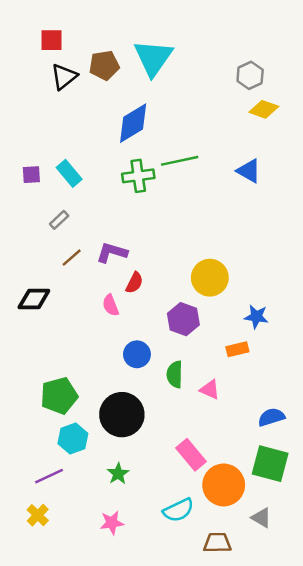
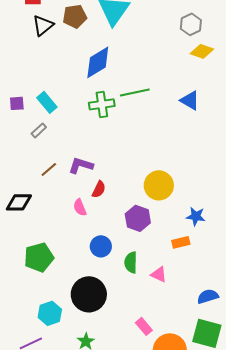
gray rectangle: (59, 220) -> (39, 130), moved
green pentagon: (59, 396) -> (39, 257), moved
pink rectangle: (191, 455) -> (144, 326), size x0.7

